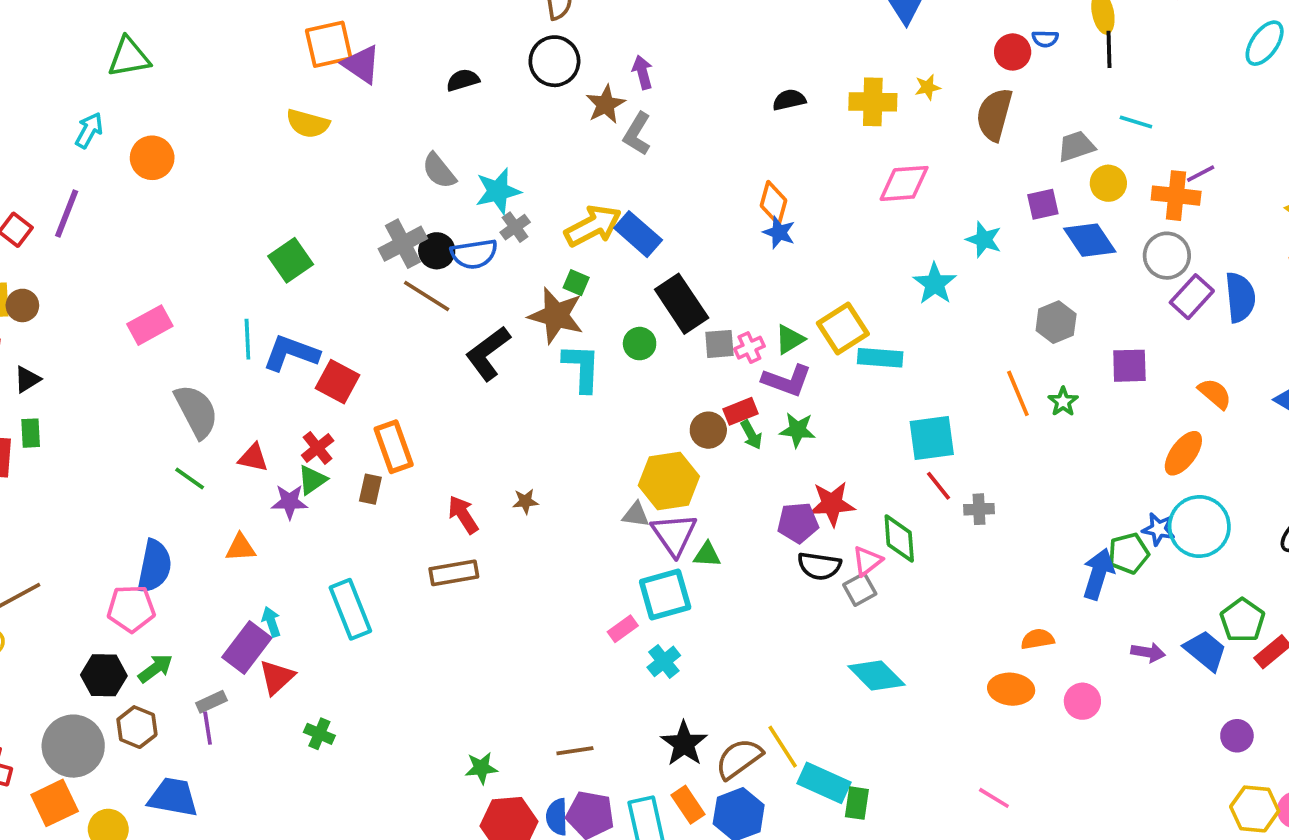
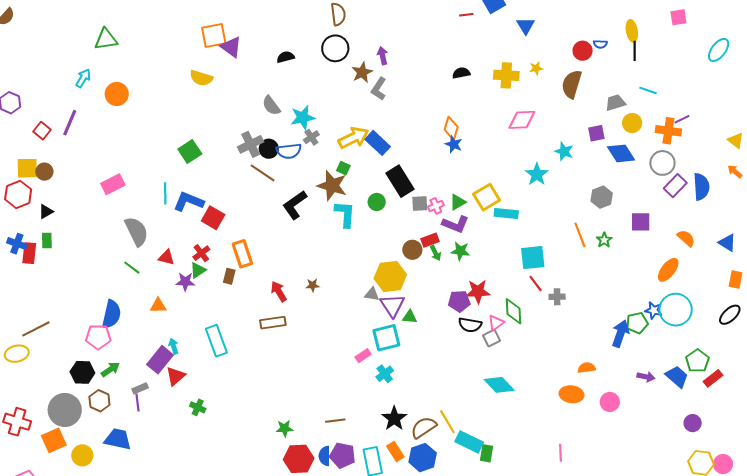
pink line: (994, 798) -> (561, 453), turned 54

